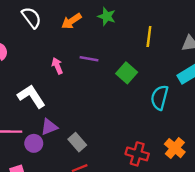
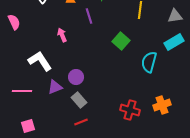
purple line: (89, 59) -> (89, 16), moved, turned 63
purple circle: (34, 143) -> (76, 77), moved
orange cross: (175, 148) -> (162, 105), turned 30

